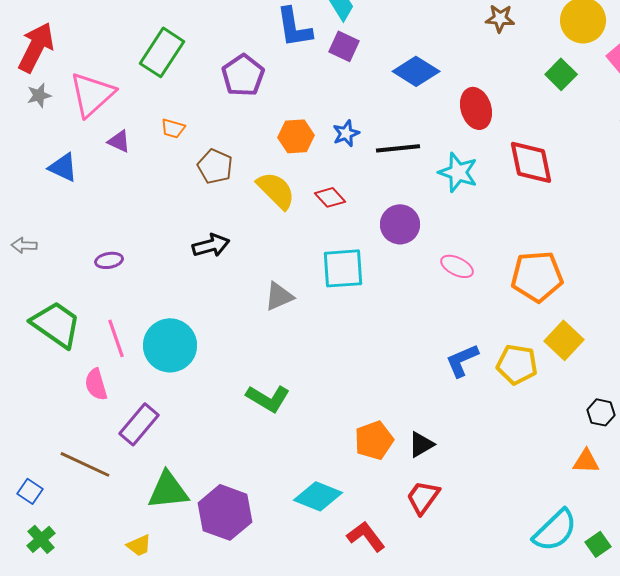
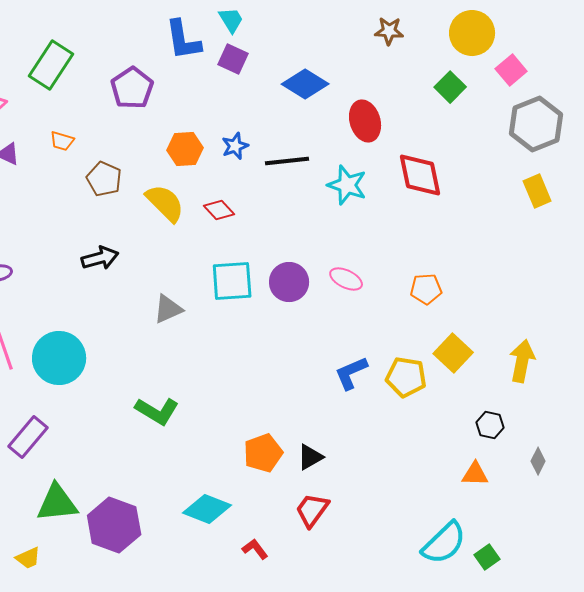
purple circle: (400, 224) -> (289, 282), moved
orange pentagon: (537, 276) -> (426, 289), size x0.6
red L-shape: (366, 536) -> (255, 549), size x0.7

